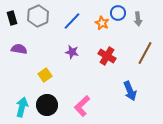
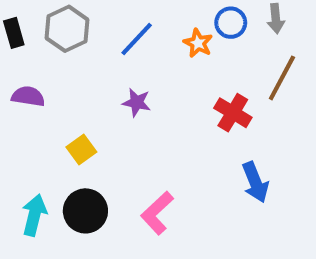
gray arrow: (138, 19) -> (276, 19), moved
brown line: (145, 53) -> (282, 78), moved
red cross: (107, 56) -> (233, 113), moved

